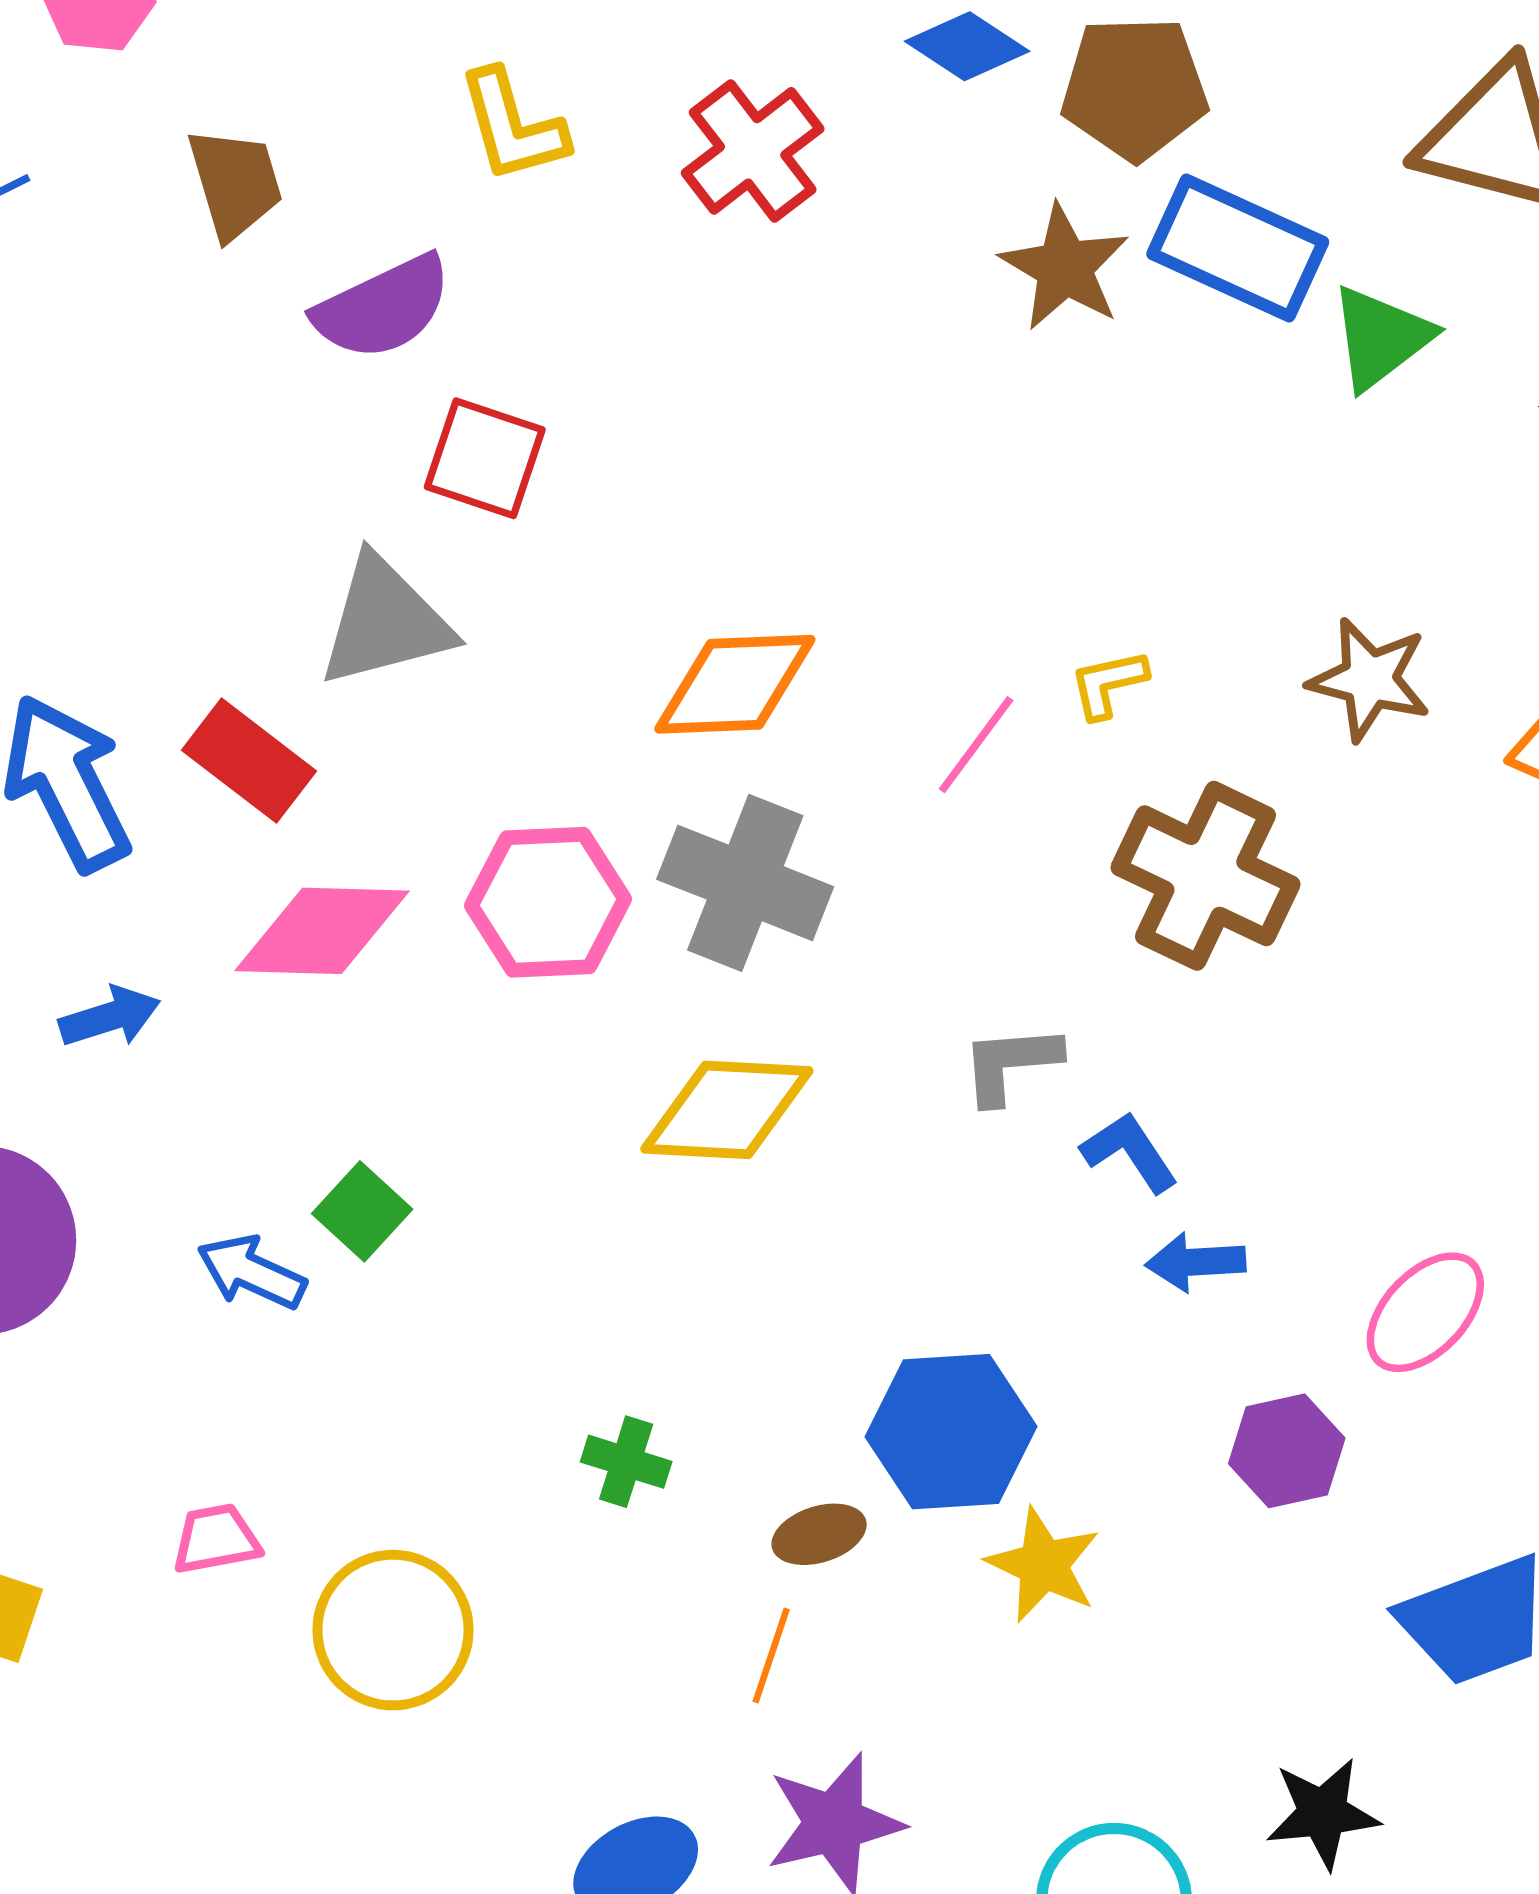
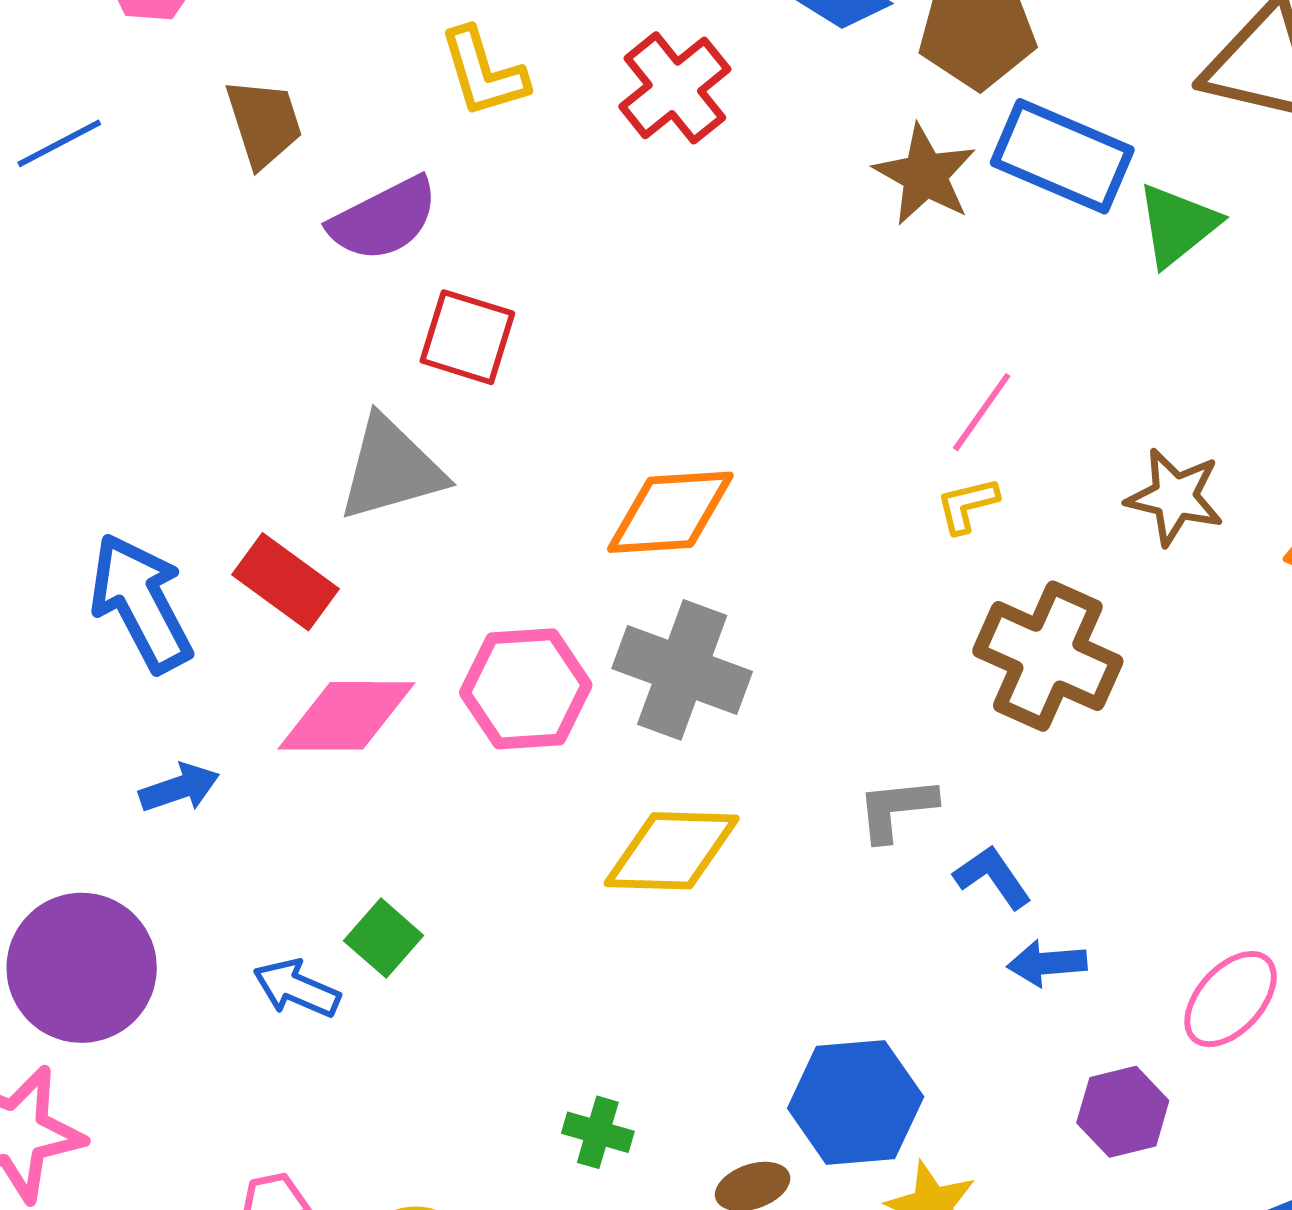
pink line: (976, 745) -> (982, 412), moved

